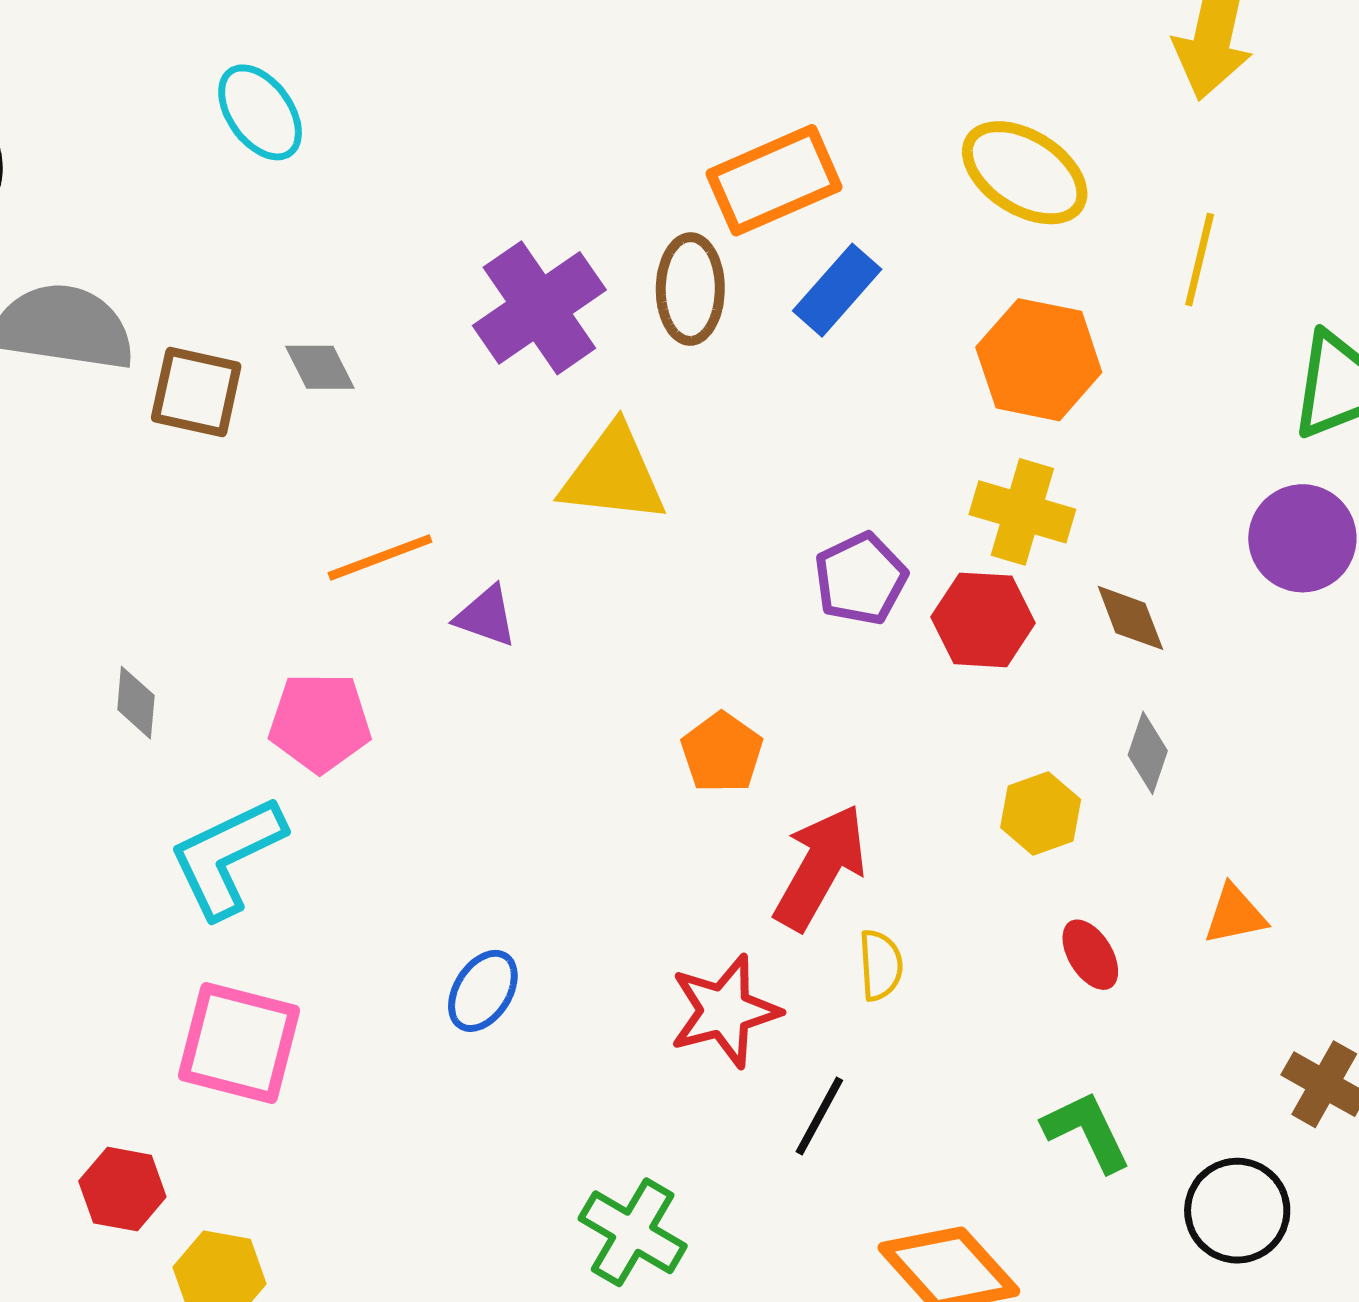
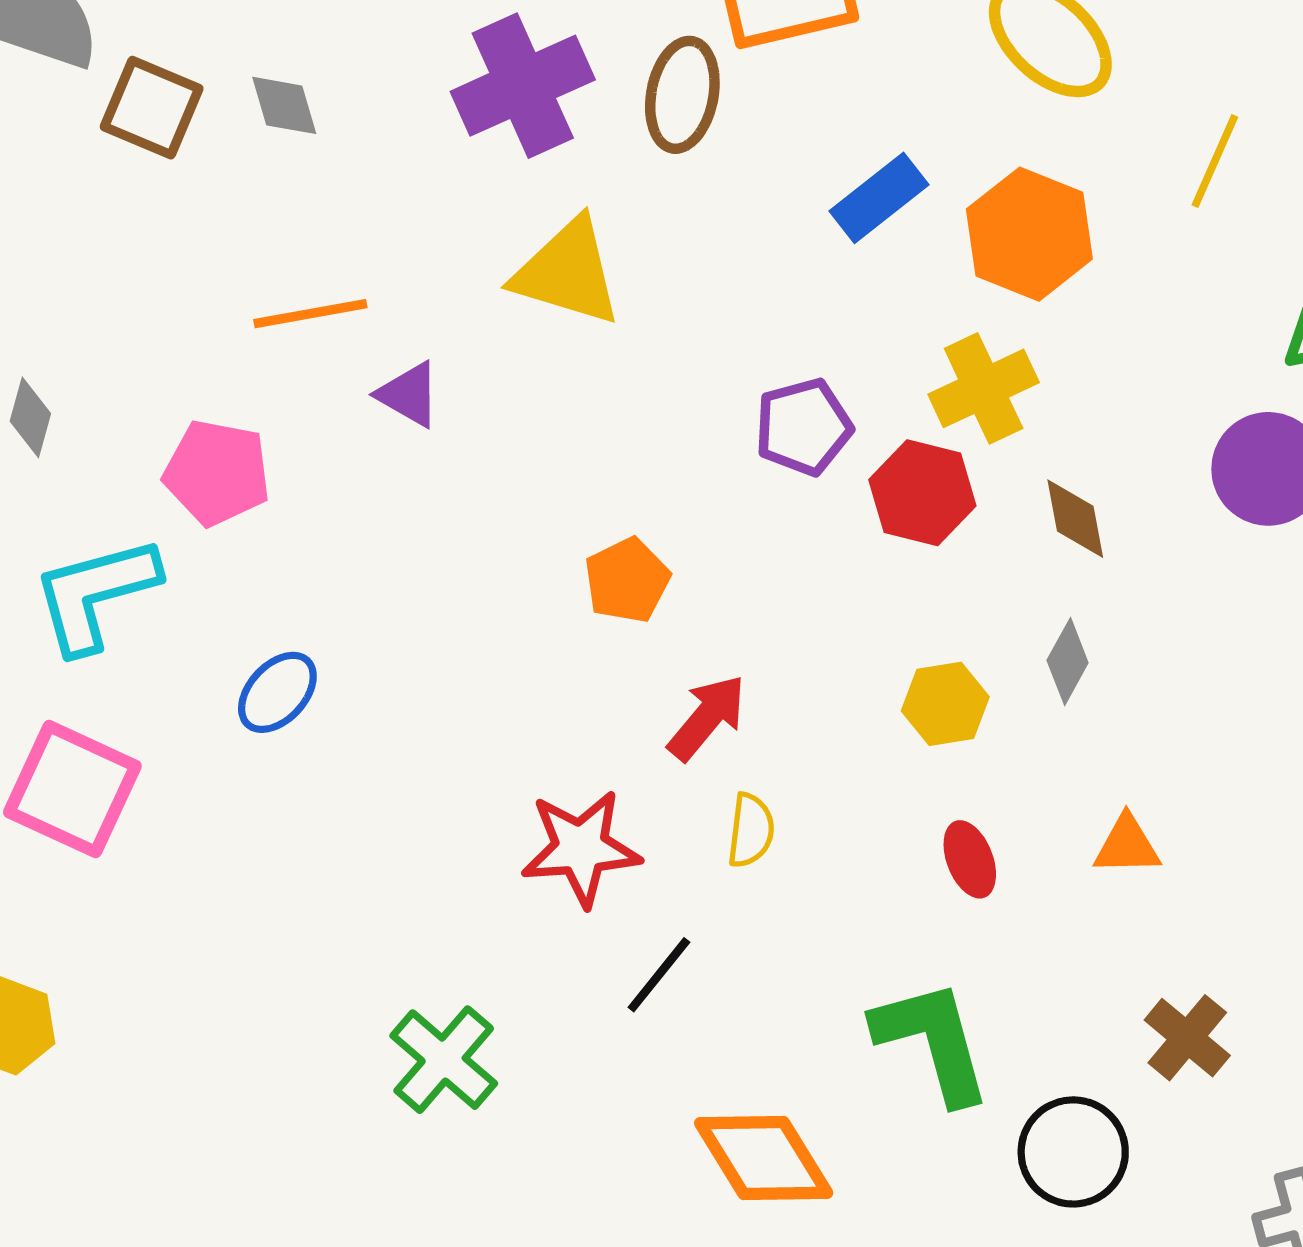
blue rectangle: (837, 290) -> (879, 198), moved
yellow cross: (1022, 512) -> (984, 388), turned 38
red arrow: (820, 867) -> (707, 717), size x0.7
blue ellipse: (483, 991) -> (277, 692), moved
green L-shape: (1087, 1131) -> (932, 1041), size x1.4

